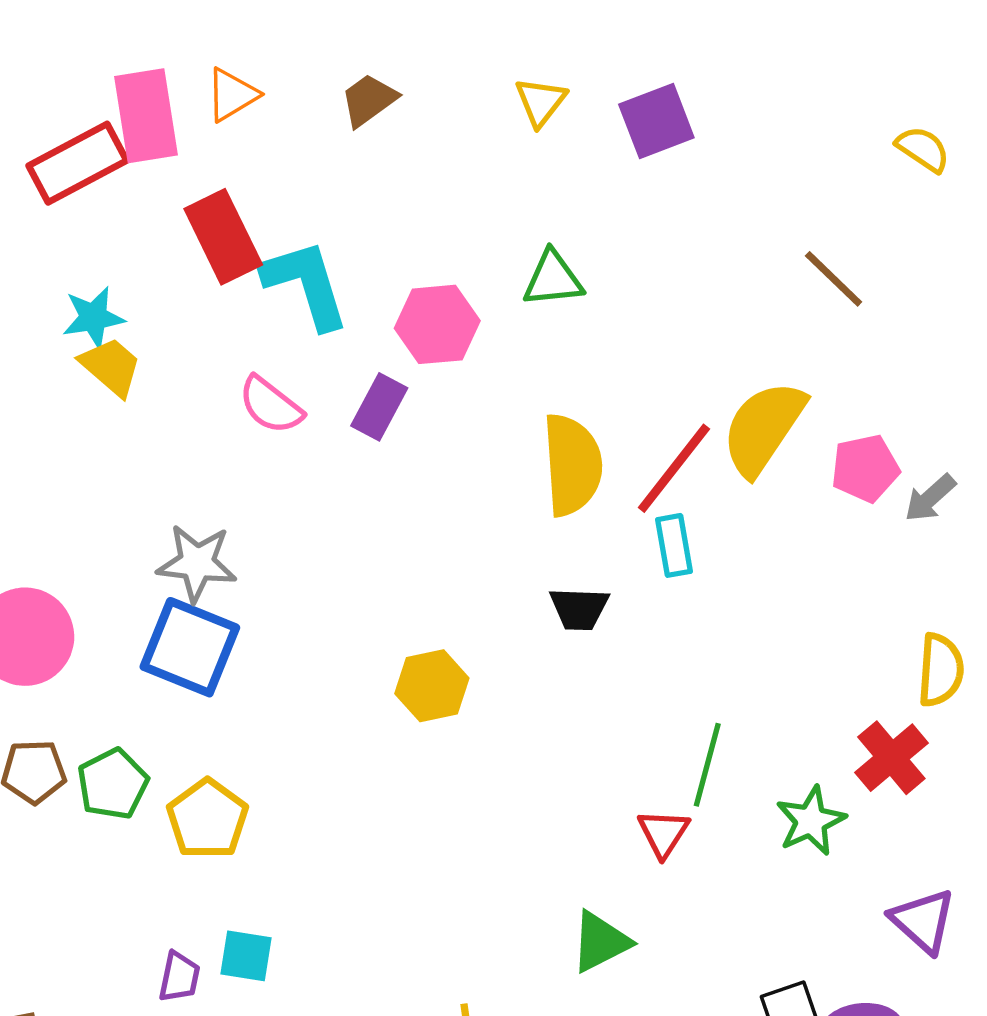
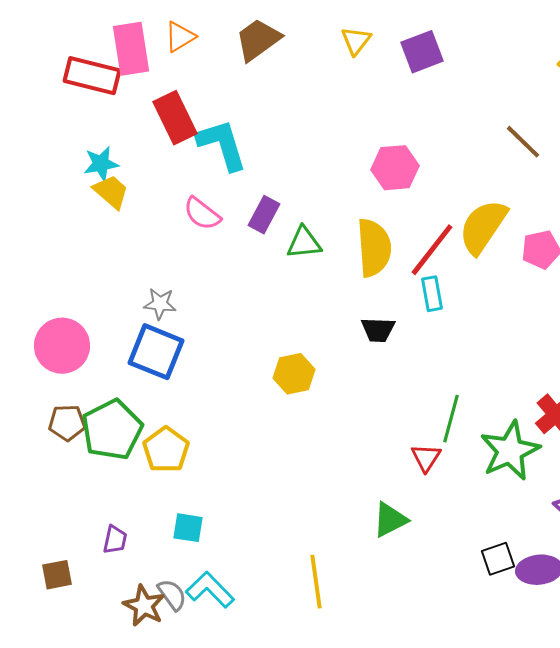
brown trapezoid: (369, 100) -> (258, 40), size x1.4
red rectangle: (78, 163) -> (92, 76), turned 42
green triangle: (553, 279) -> (304, 243), moved
pink hexagon: (437, 324) -> (395, 168), moved
gray star: (197, 563) -> (160, 304), size x0.7
green pentagon: (113, 784) -> (112, 430), size x1.5
green star: (811, 821) -> (510, 451), size x1.5
purple trapezoid: (179, 977) -> (115, 540), moved

